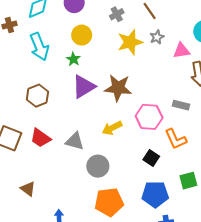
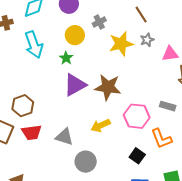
gray cross: (117, 14) -> (99, 22), moved
brown hexagon: (37, 96) -> (23, 106), moved
red trapezoid: (41, 138) -> (32, 132), turned -45

